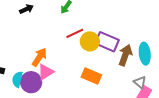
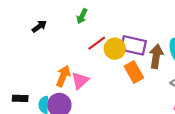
pink triangle: (46, 72) -> (80, 81), moved
orange rectangle: (91, 76) -> (134, 72), moved, turned 48

